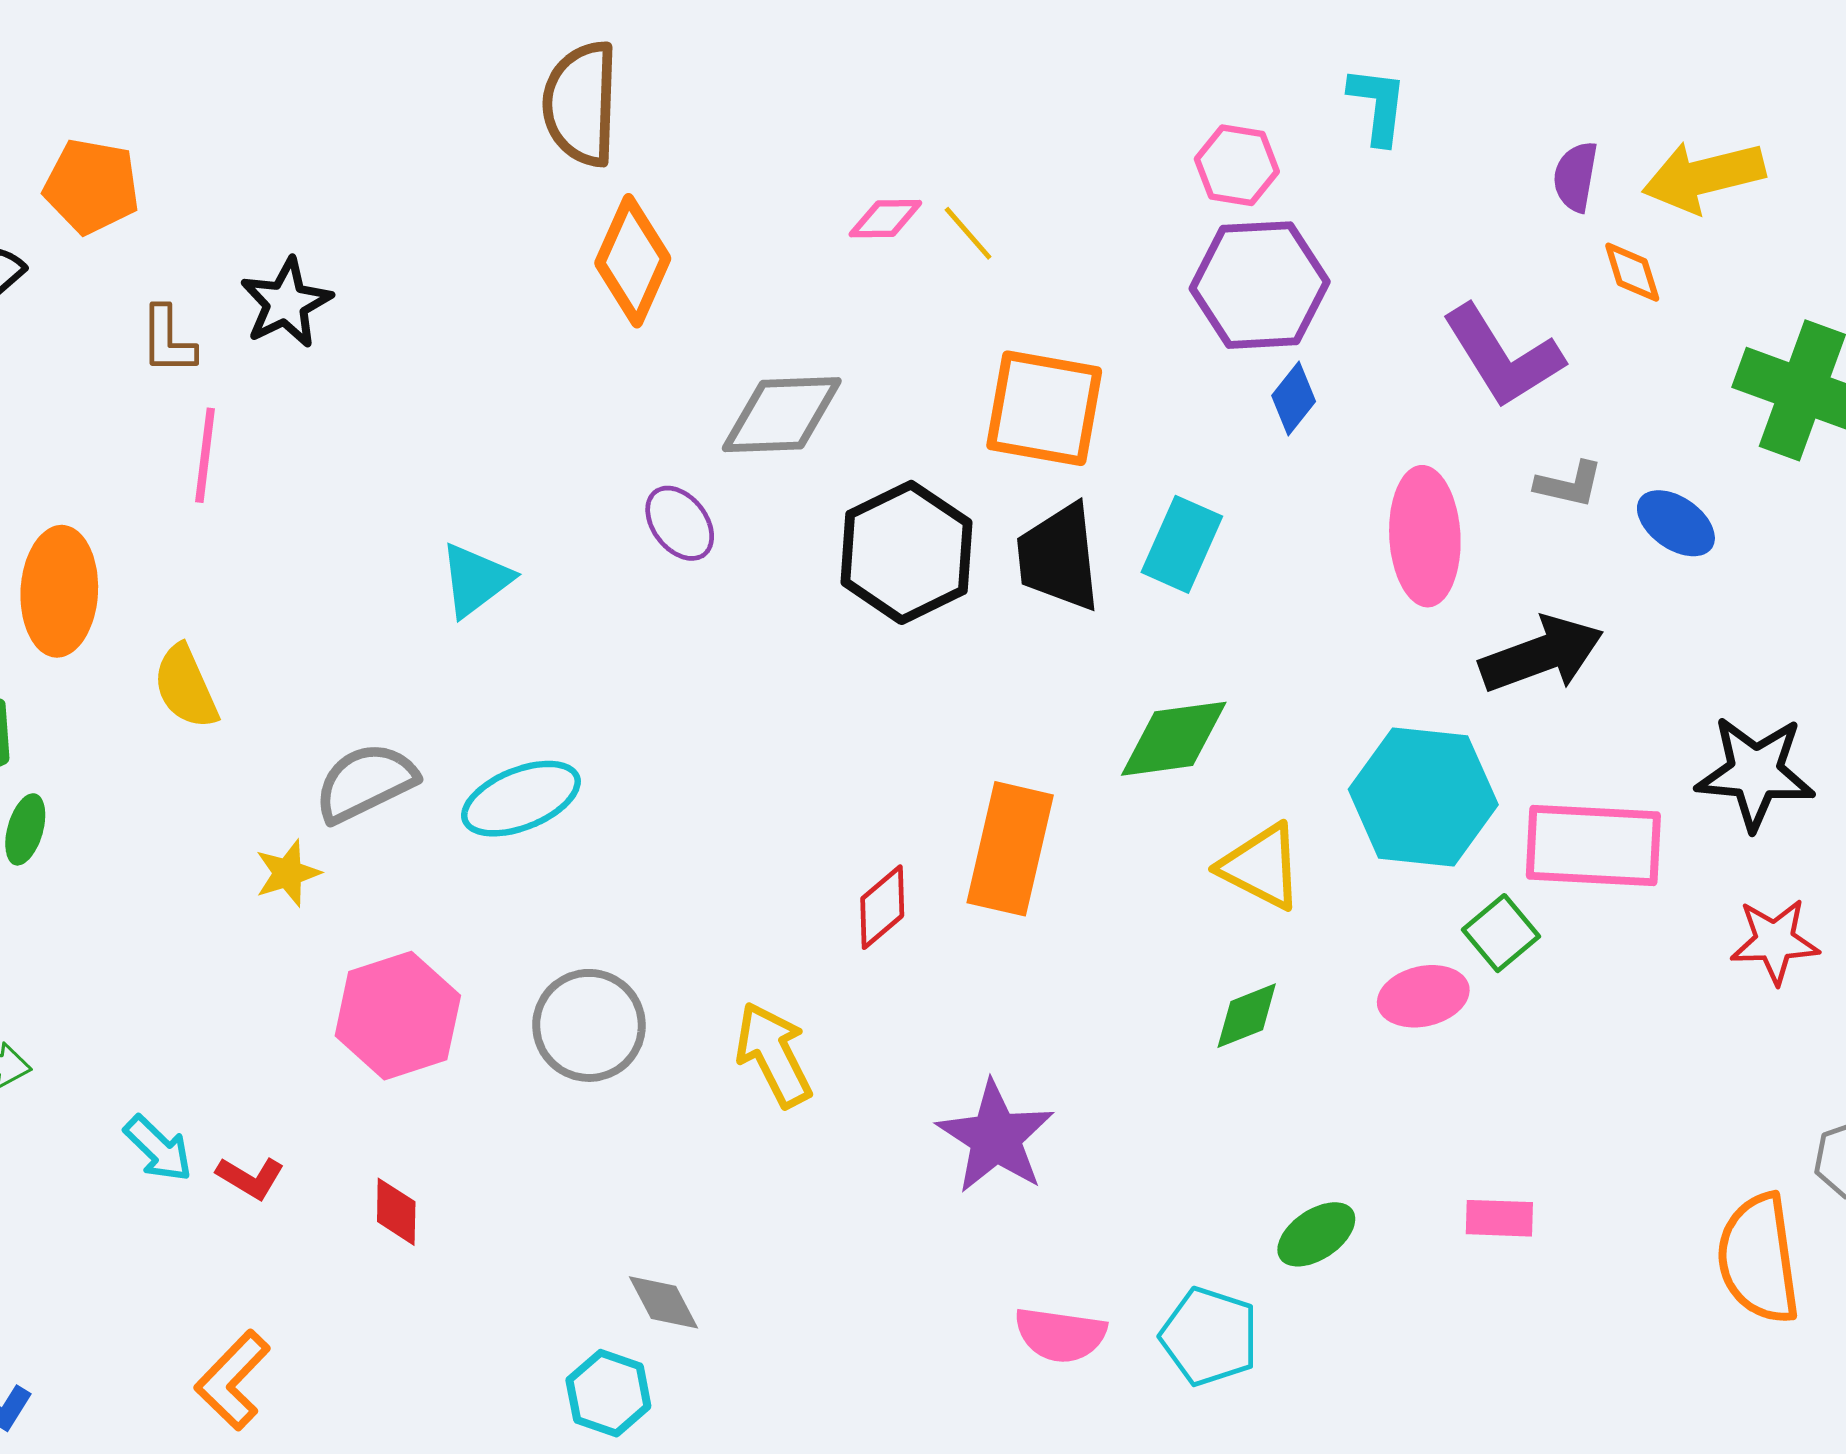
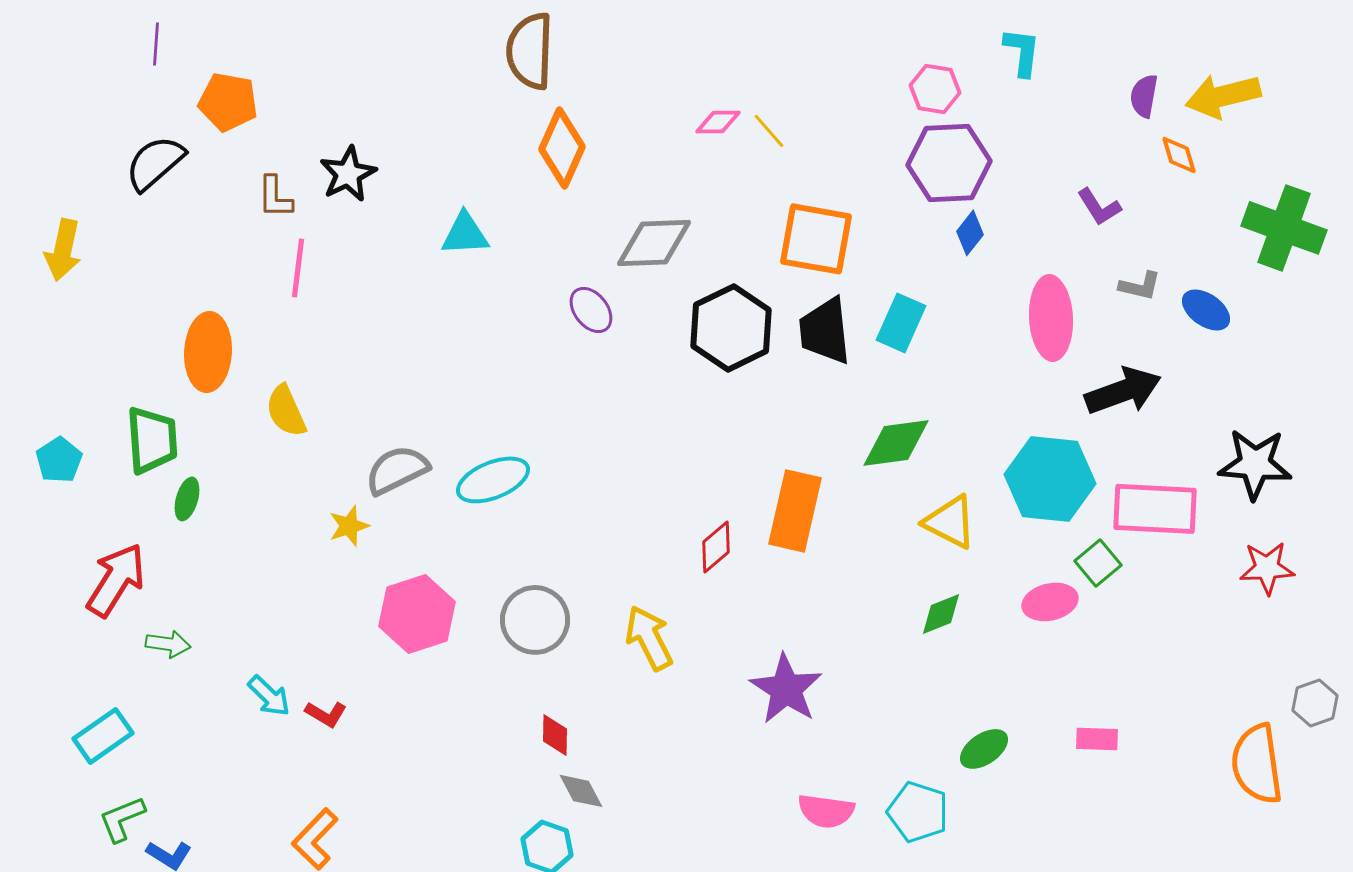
purple L-shape: (1503, 356) -> (1099, 207), size x0.6
cyan triangle: (476, 580) -> (465, 234), moved, turned 34
red diamond: (396, 1212) -> (555, 735), moved

